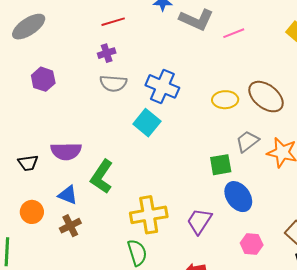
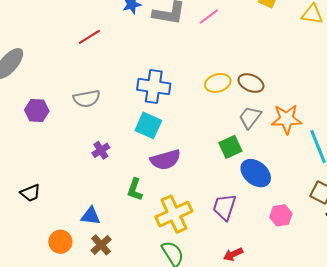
purple cross: (107, 53) -> (101, 150), moved
gray semicircle: (113, 83) -> (87, 99), moved
brown ellipse: (266, 97) -> (251, 83), moved, size x0.7
purple semicircle: (66, 151) -> (165, 160), moved
black trapezoid: (28, 163) -> (30, 193), moved
green L-shape: (102, 177) -> (135, 190), moved, size x0.7

